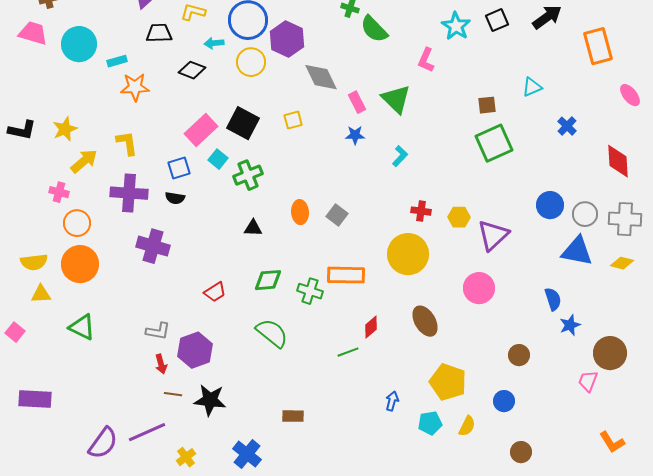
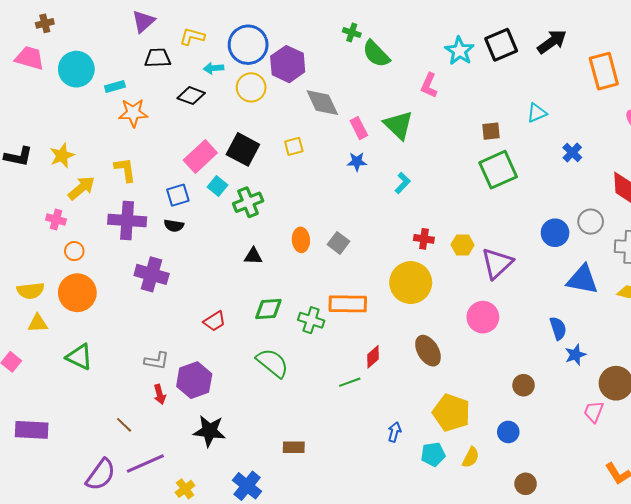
black square: (497, 20) -> (501, 45), size x1.4
gray circle: (585, 214) -> (591, 222), moved
orange circle: (77, 223) -> (74, 251), size x0.7
brown line: (173, 394) -> (124, 425), moved, turned 36

